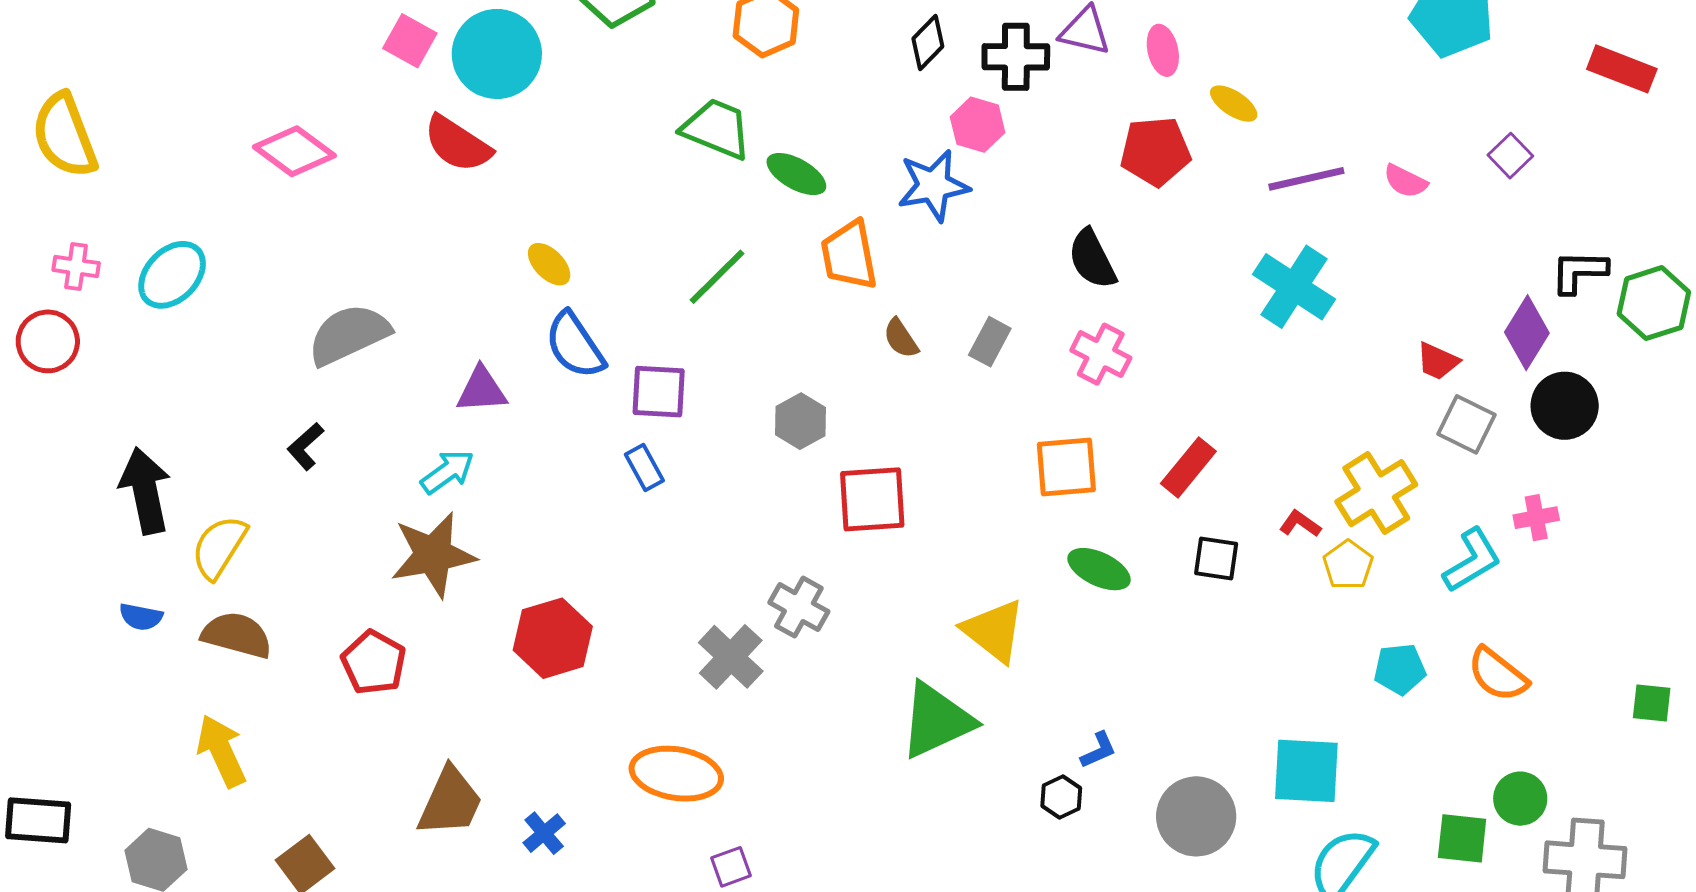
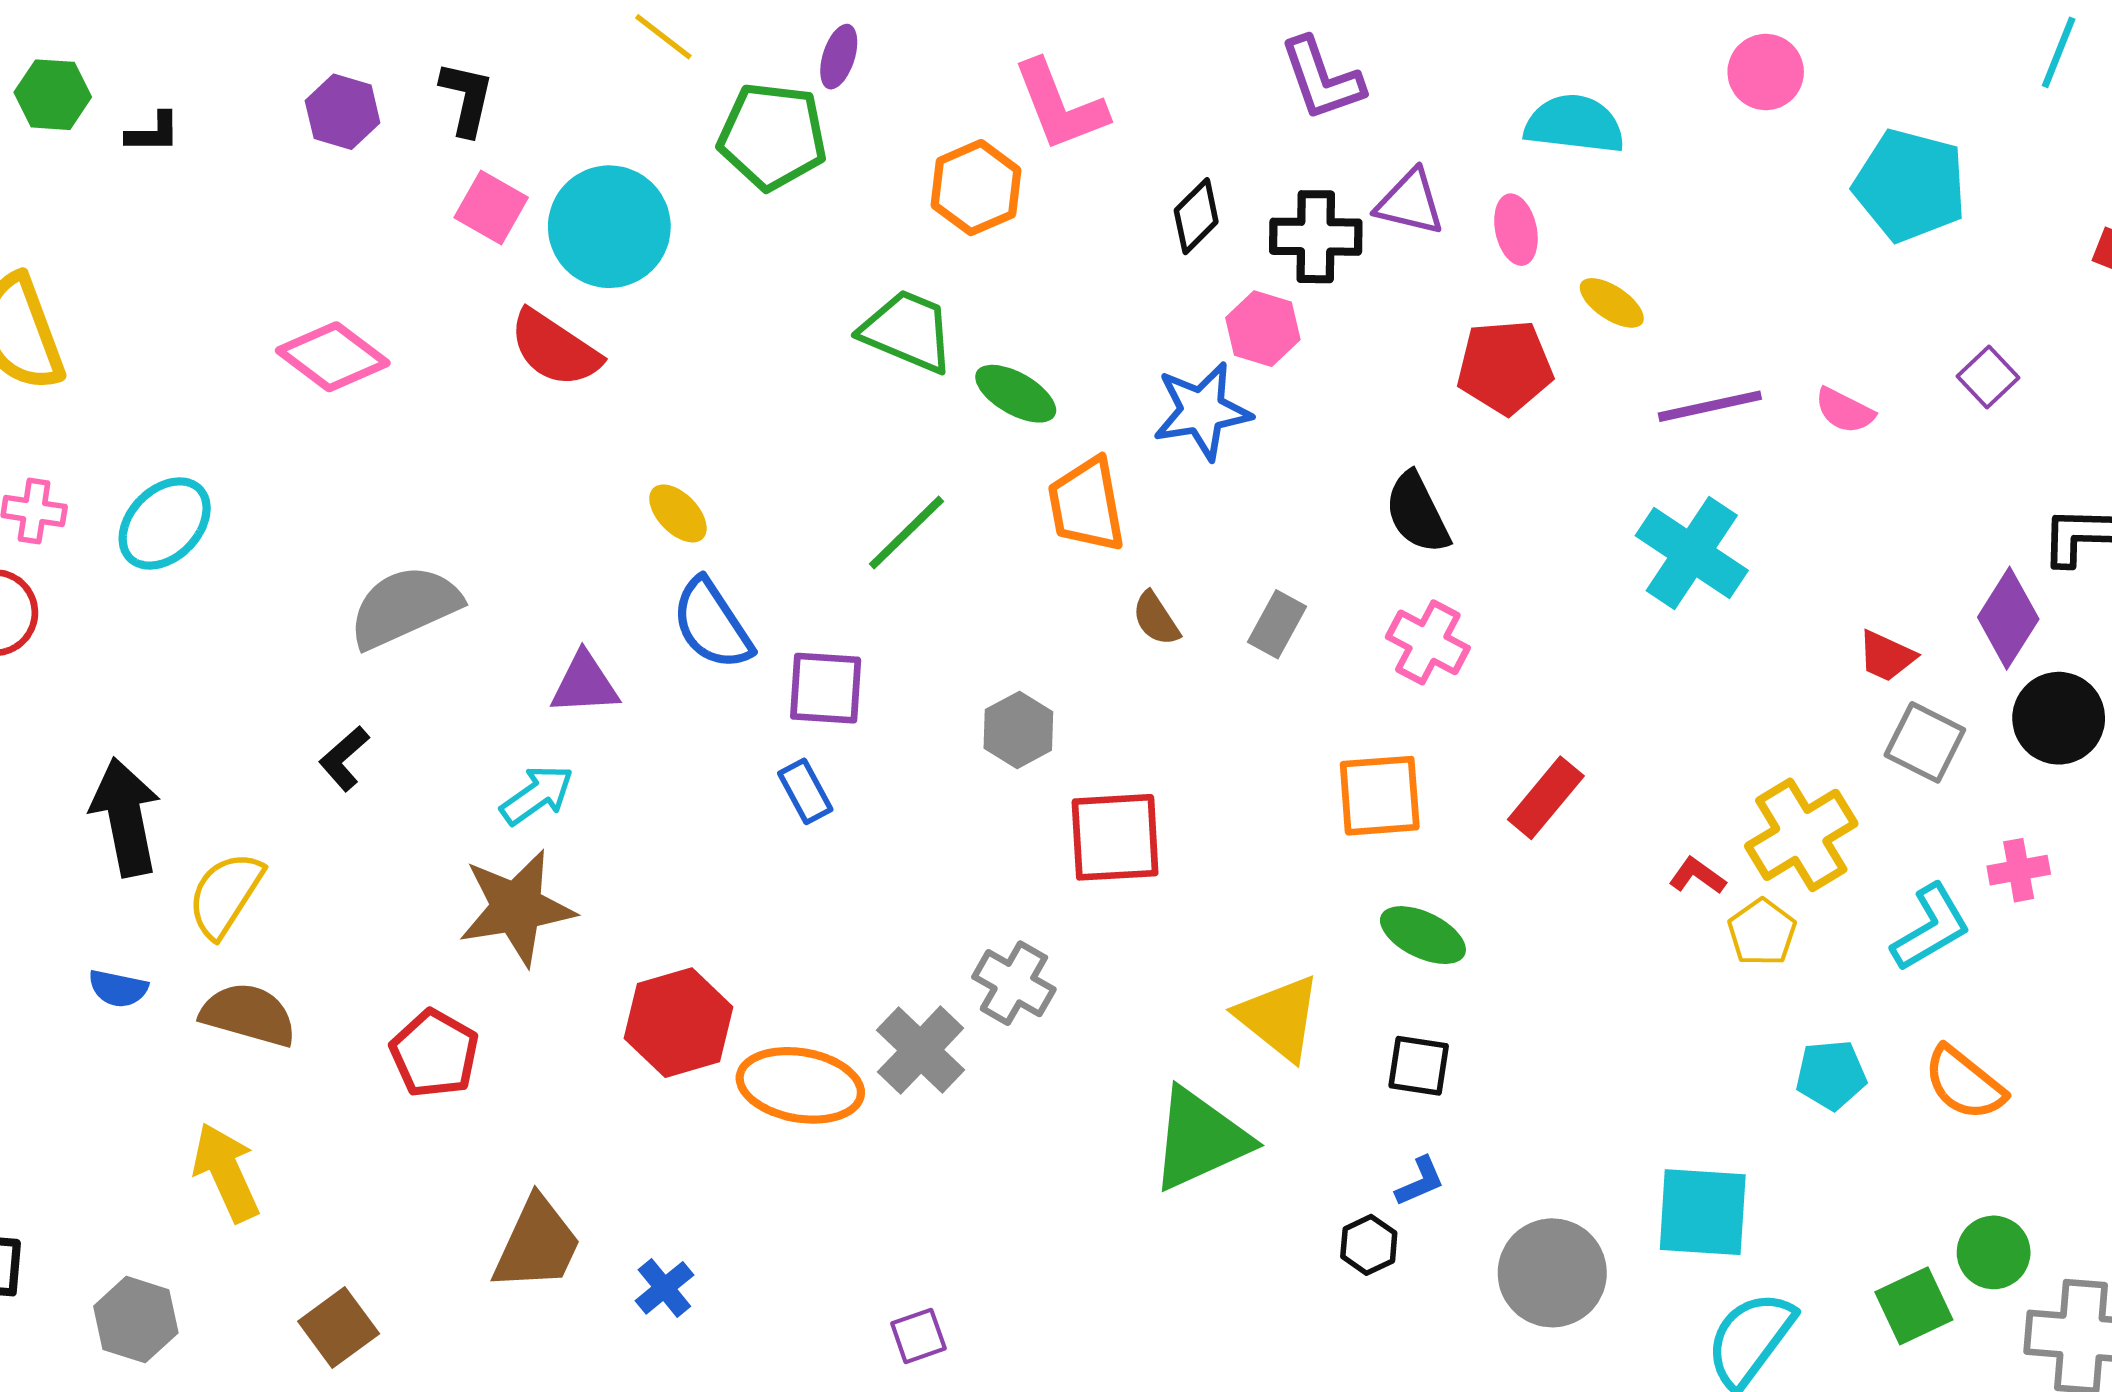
black square: (1216, 558) -> (1419, 1066), moved
orange ellipse: (676, 774) -> (800, 1085), moved
green square: (1462, 838) -> (1914, 1306), turned -32

